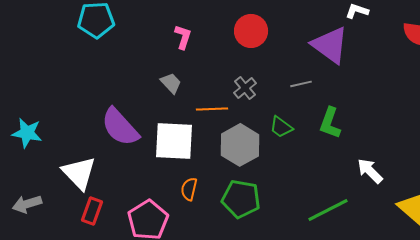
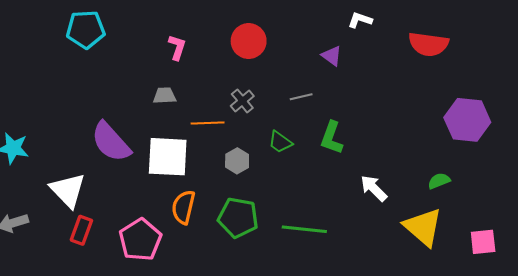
purple triangle: (330, 45) -> (332, 56), size x0.5
gray trapezoid: (171, 83) -> (164, 96), turned -50
gray hexagon: (240, 145) -> (237, 161), size x0.6
orange semicircle: (189, 189) -> (183, 207), size x1.4
green line: (328, 210) -> (304, 229), moved, turned 33

